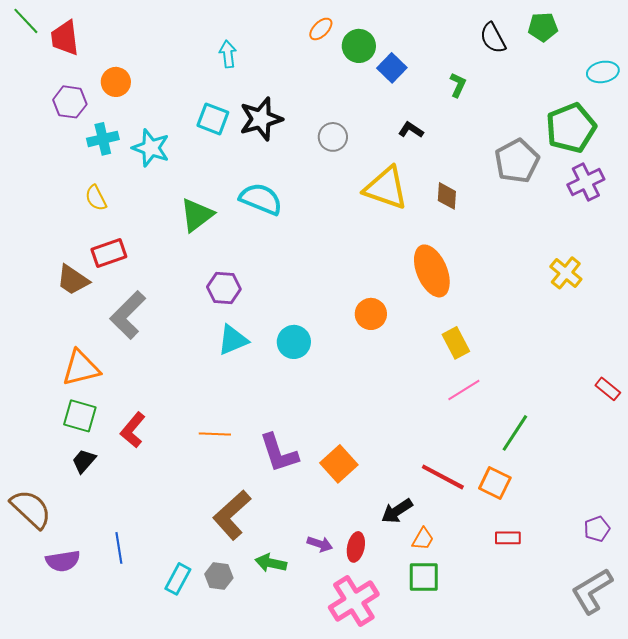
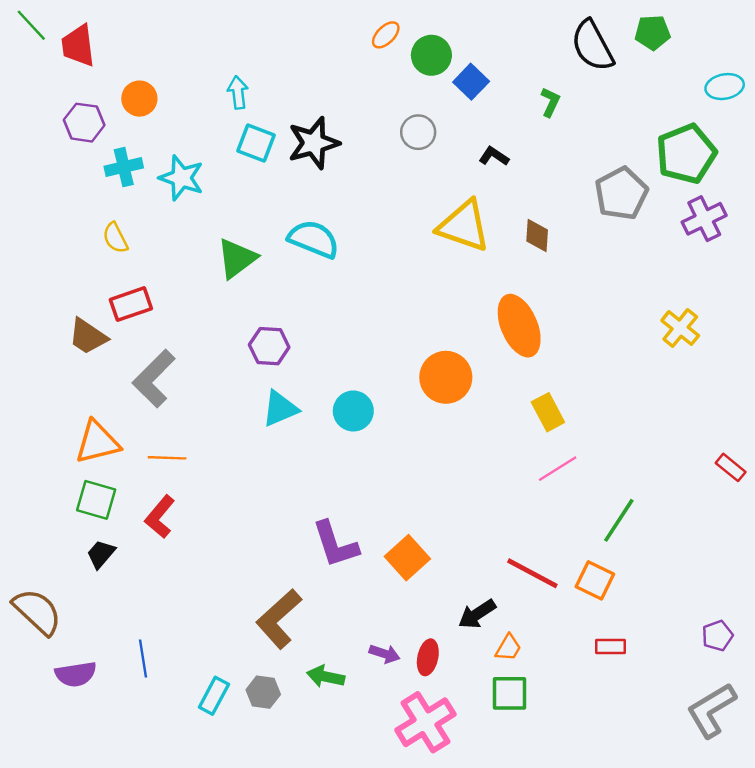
black semicircle: (493, 38) -> (592, 46), size x1.4
cyan arrow: (228, 54) -> (238, 93), moved
gray circle: (333, 137) -> (418, 132), moved
orange circle: (371, 314) -> (446, 377), size x1.4
orange line: (215, 434) -> (167, 458), moved

